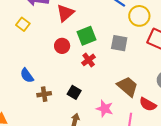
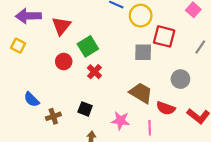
gray square: (119, 43) -> (143, 52), moved

